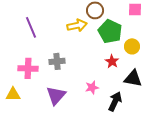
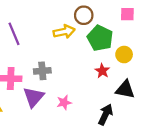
pink star: (92, 87) -> (64, 102), moved
purple triangle: (56, 95) -> (34, 97), moved

